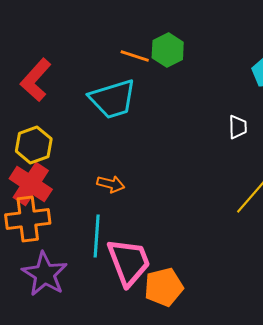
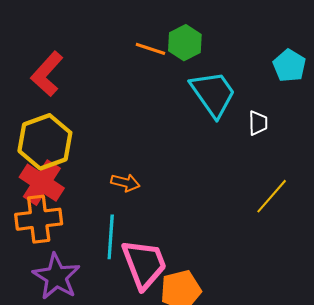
cyan trapezoid: (113, 99) -> (213, 94), moved, turned -108
yellow hexagon: (34, 145) -> (45, 142), size x1.4

